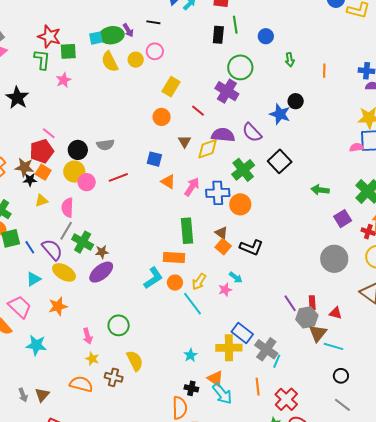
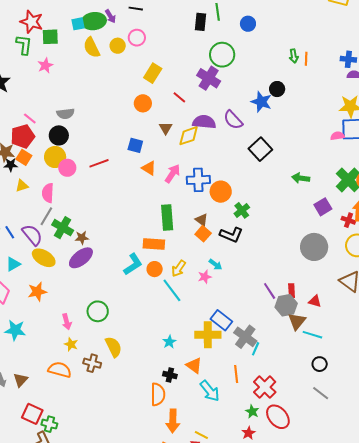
green arrow: (290, 60) -> (294, 56), moved
gray semicircle: (105, 145) -> (66, 114), moved
green cross: (243, 170) -> (242, 210), moved, size x0.7
cyan arrow: (222, 394) -> (210, 391), moved

